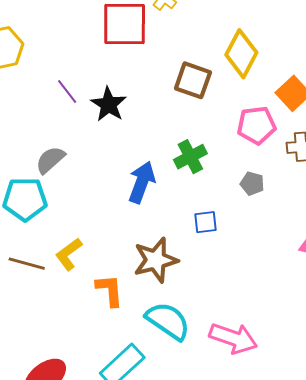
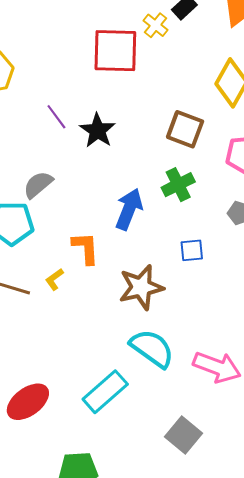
brown square: (193, 80) -> (185, 129), moved
yellow L-shape: (69, 254) -> (54, 279), size x0.7
orange L-shape: (110, 290) -> (86, 248), moved

